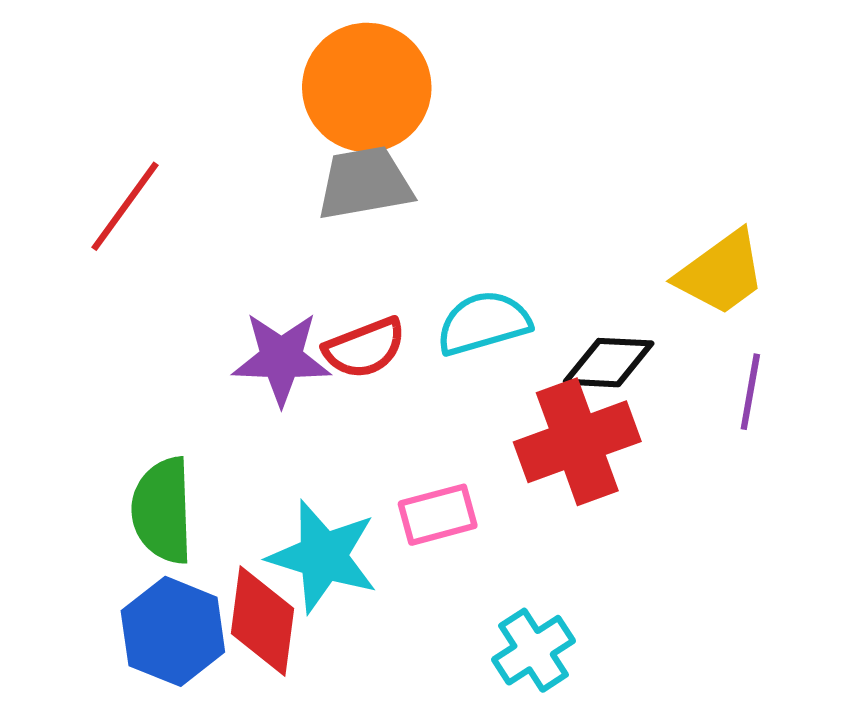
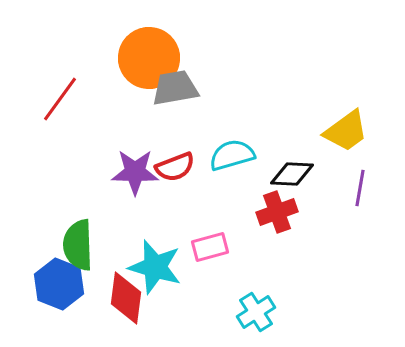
orange circle: (367, 87) -> (149, 58), moved
red cross: (577, 442) -> (277, 212), size x0.7
blue hexagon: (173, 631) -> (59, 284), moved

